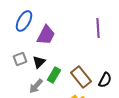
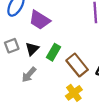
purple trapezoid: (46, 35) -> (40, 20), turned 95
green rectangle: (54, 75) -> (54, 52), moved

